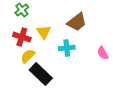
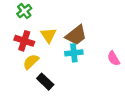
brown trapezoid: (77, 22) -> (76, 35), moved
black rectangle: (41, 74) -> (45, 82), size x0.7

